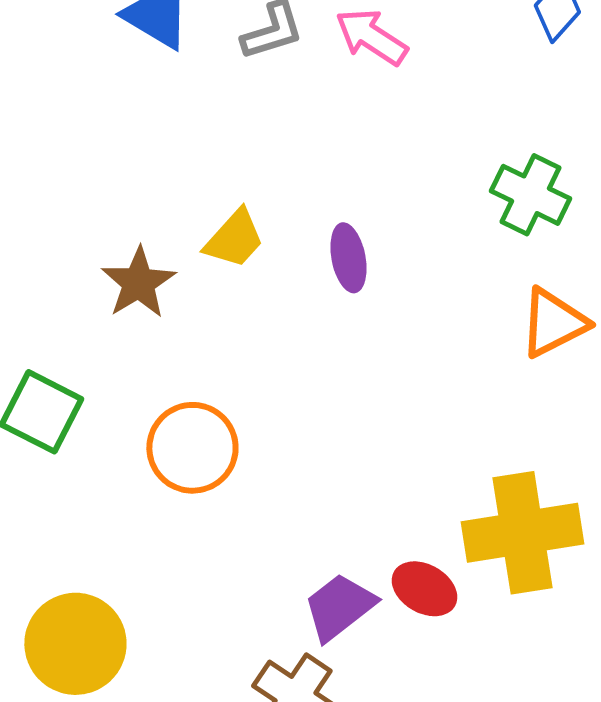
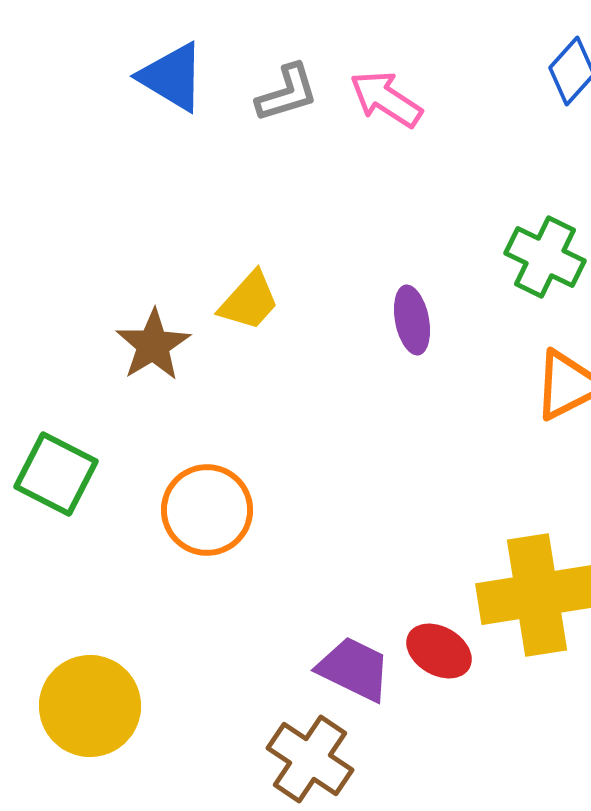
purple ellipse: (348, 258) -> (412, 320), moved
purple trapezoid: (339, 607) -> (354, 669), turned 64

